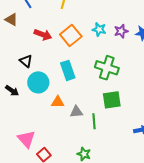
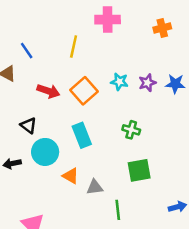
green cross: (107, 68) -> (131, 130), size x0.6
black arrow: (12, 91) -> (12, 164), turned 136
orange triangle: (58, 102) -> (71, 176), turned 32
green line: (94, 121) -> (118, 210), moved

